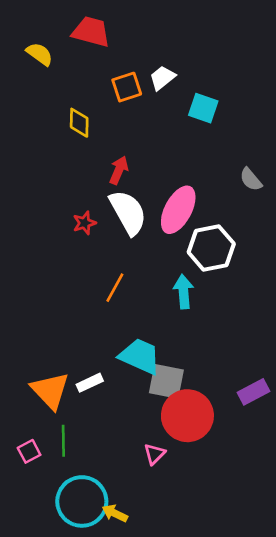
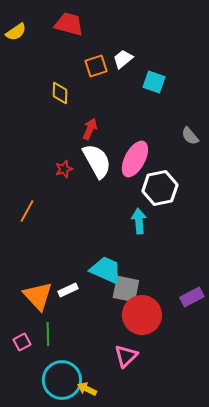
yellow semicircle: (40, 54) -> (16, 32), moved, turned 110
orange line: (115, 288) -> (27, 211), moved
pink triangle: (154, 454) -> (126, 356), moved, size x1.4

